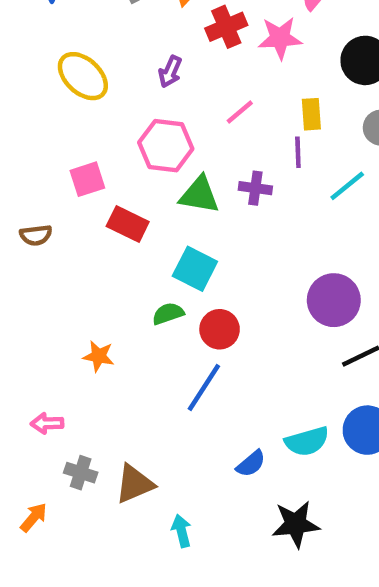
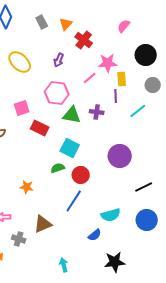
red cross: (226, 27) -> (84, 40), turned -30
pink star: (280, 38) -> (108, 63), moved
purple circle: (334, 300) -> (120, 156), moved
cyan semicircle: (307, 441) -> (111, 215), moved
brown triangle: (134, 484) -> (43, 224), moved

